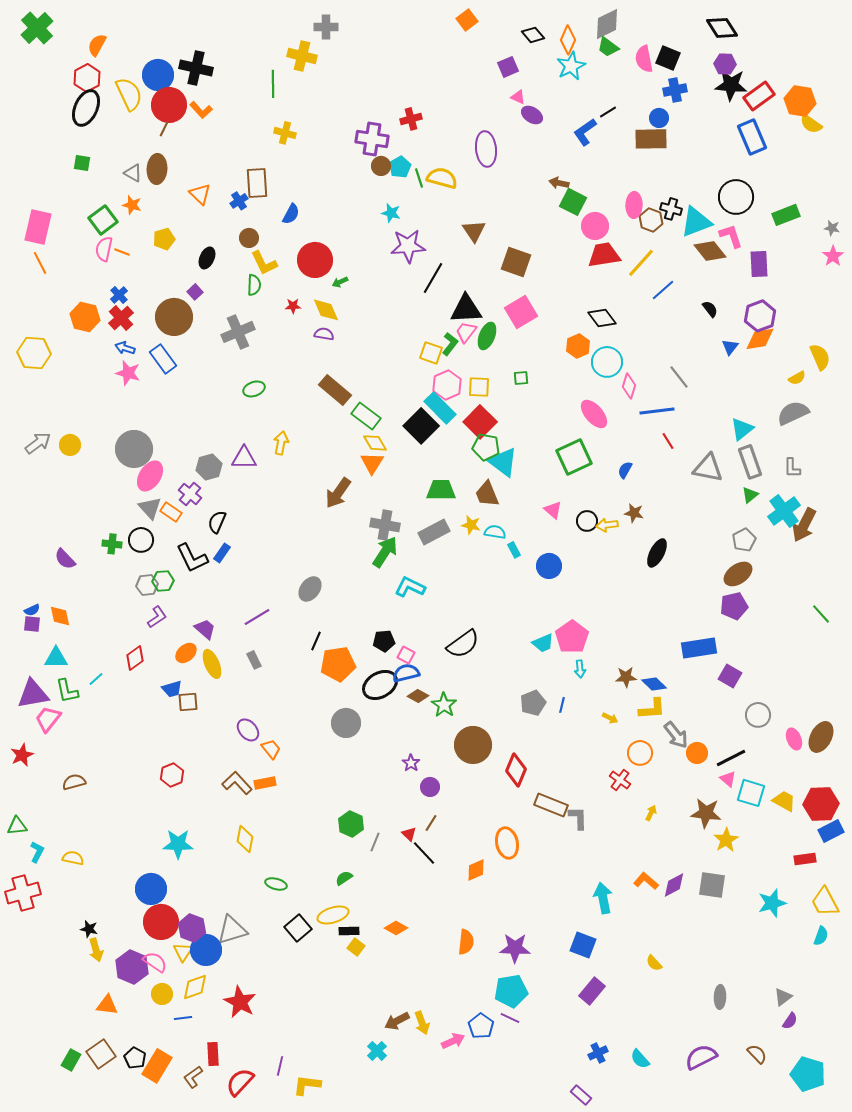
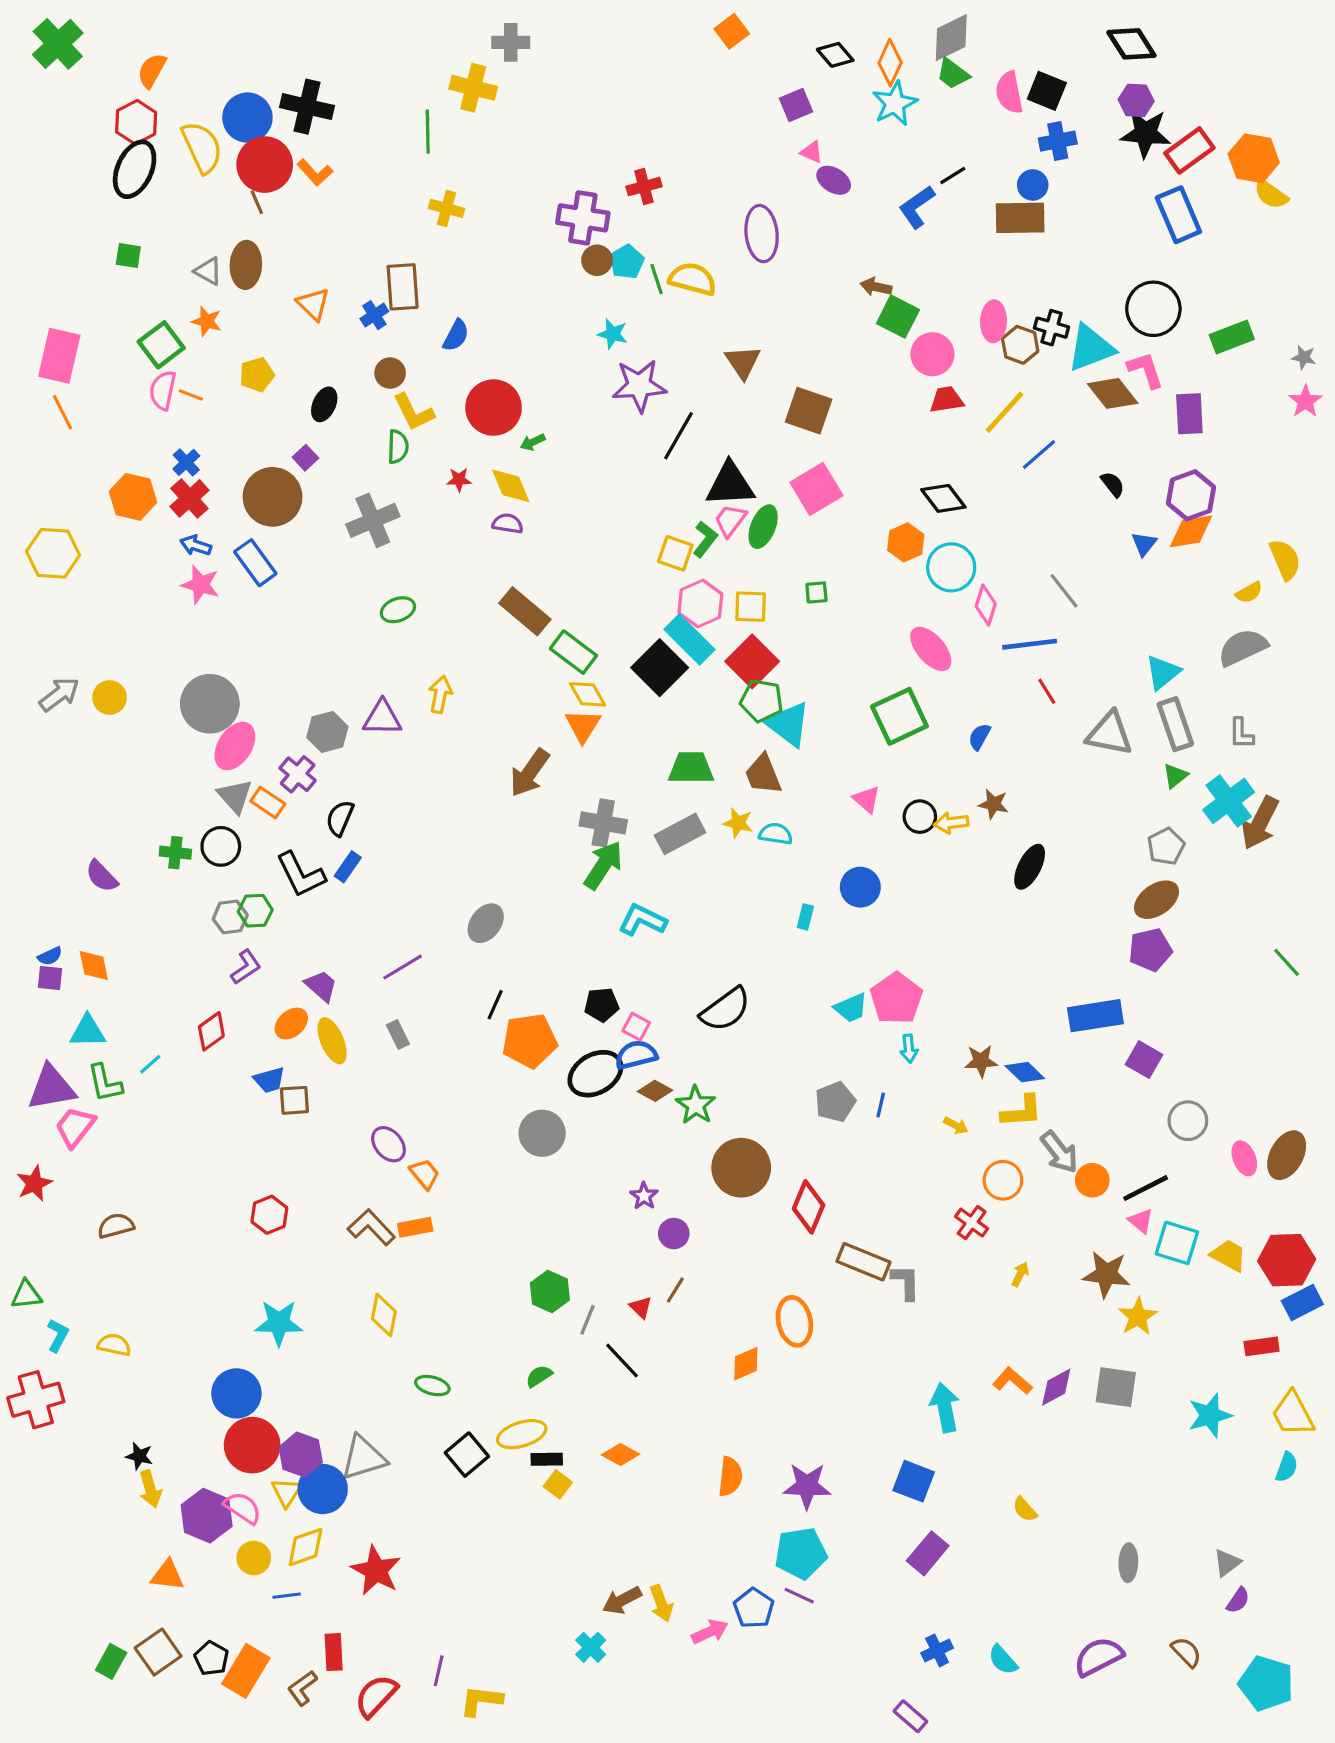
brown line: (164, 129) -> (257, 202), turned -49
red trapezoid: (604, 255) -> (946, 400), size x0.7
cyan rectangle: (514, 550) -> (805, 917), moved, turned 42
black line: (424, 853) -> (622, 1360), moved

